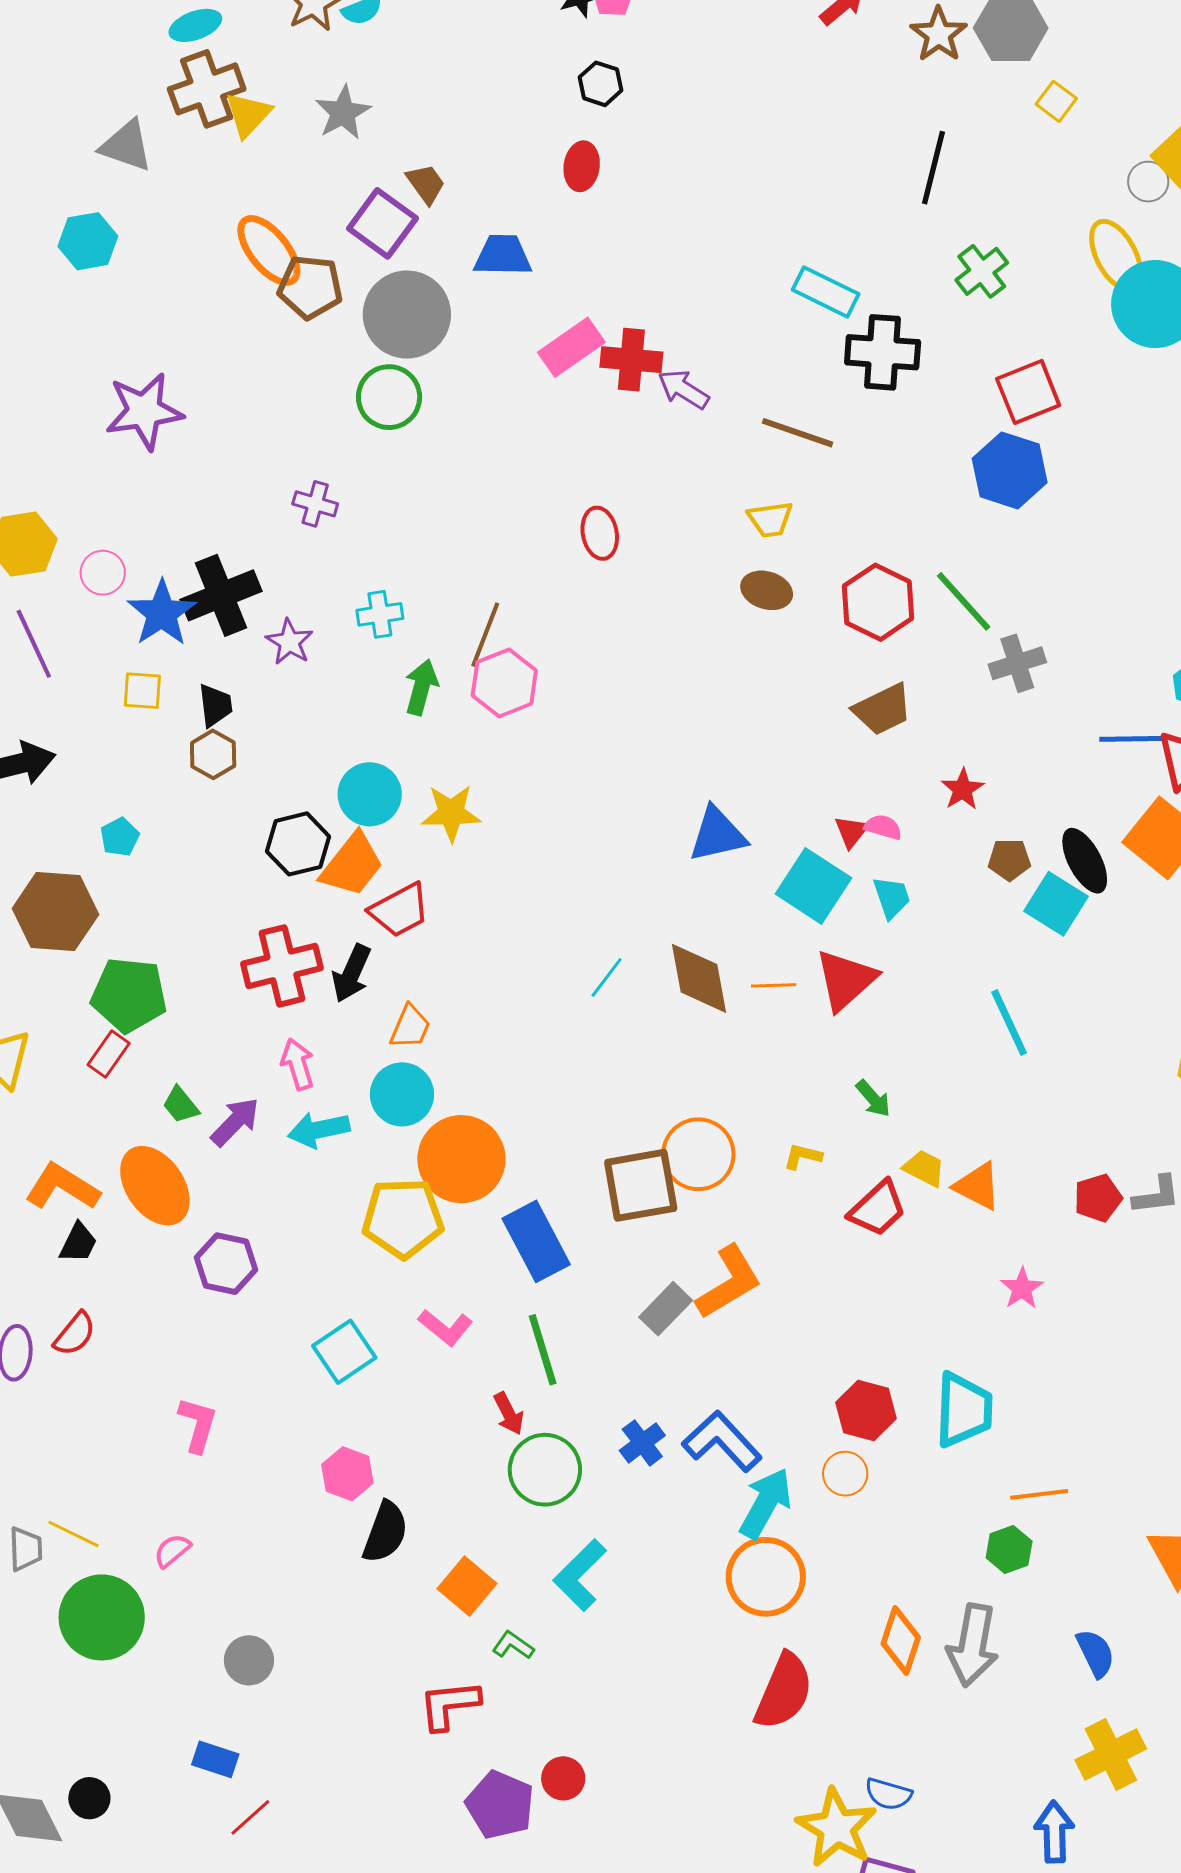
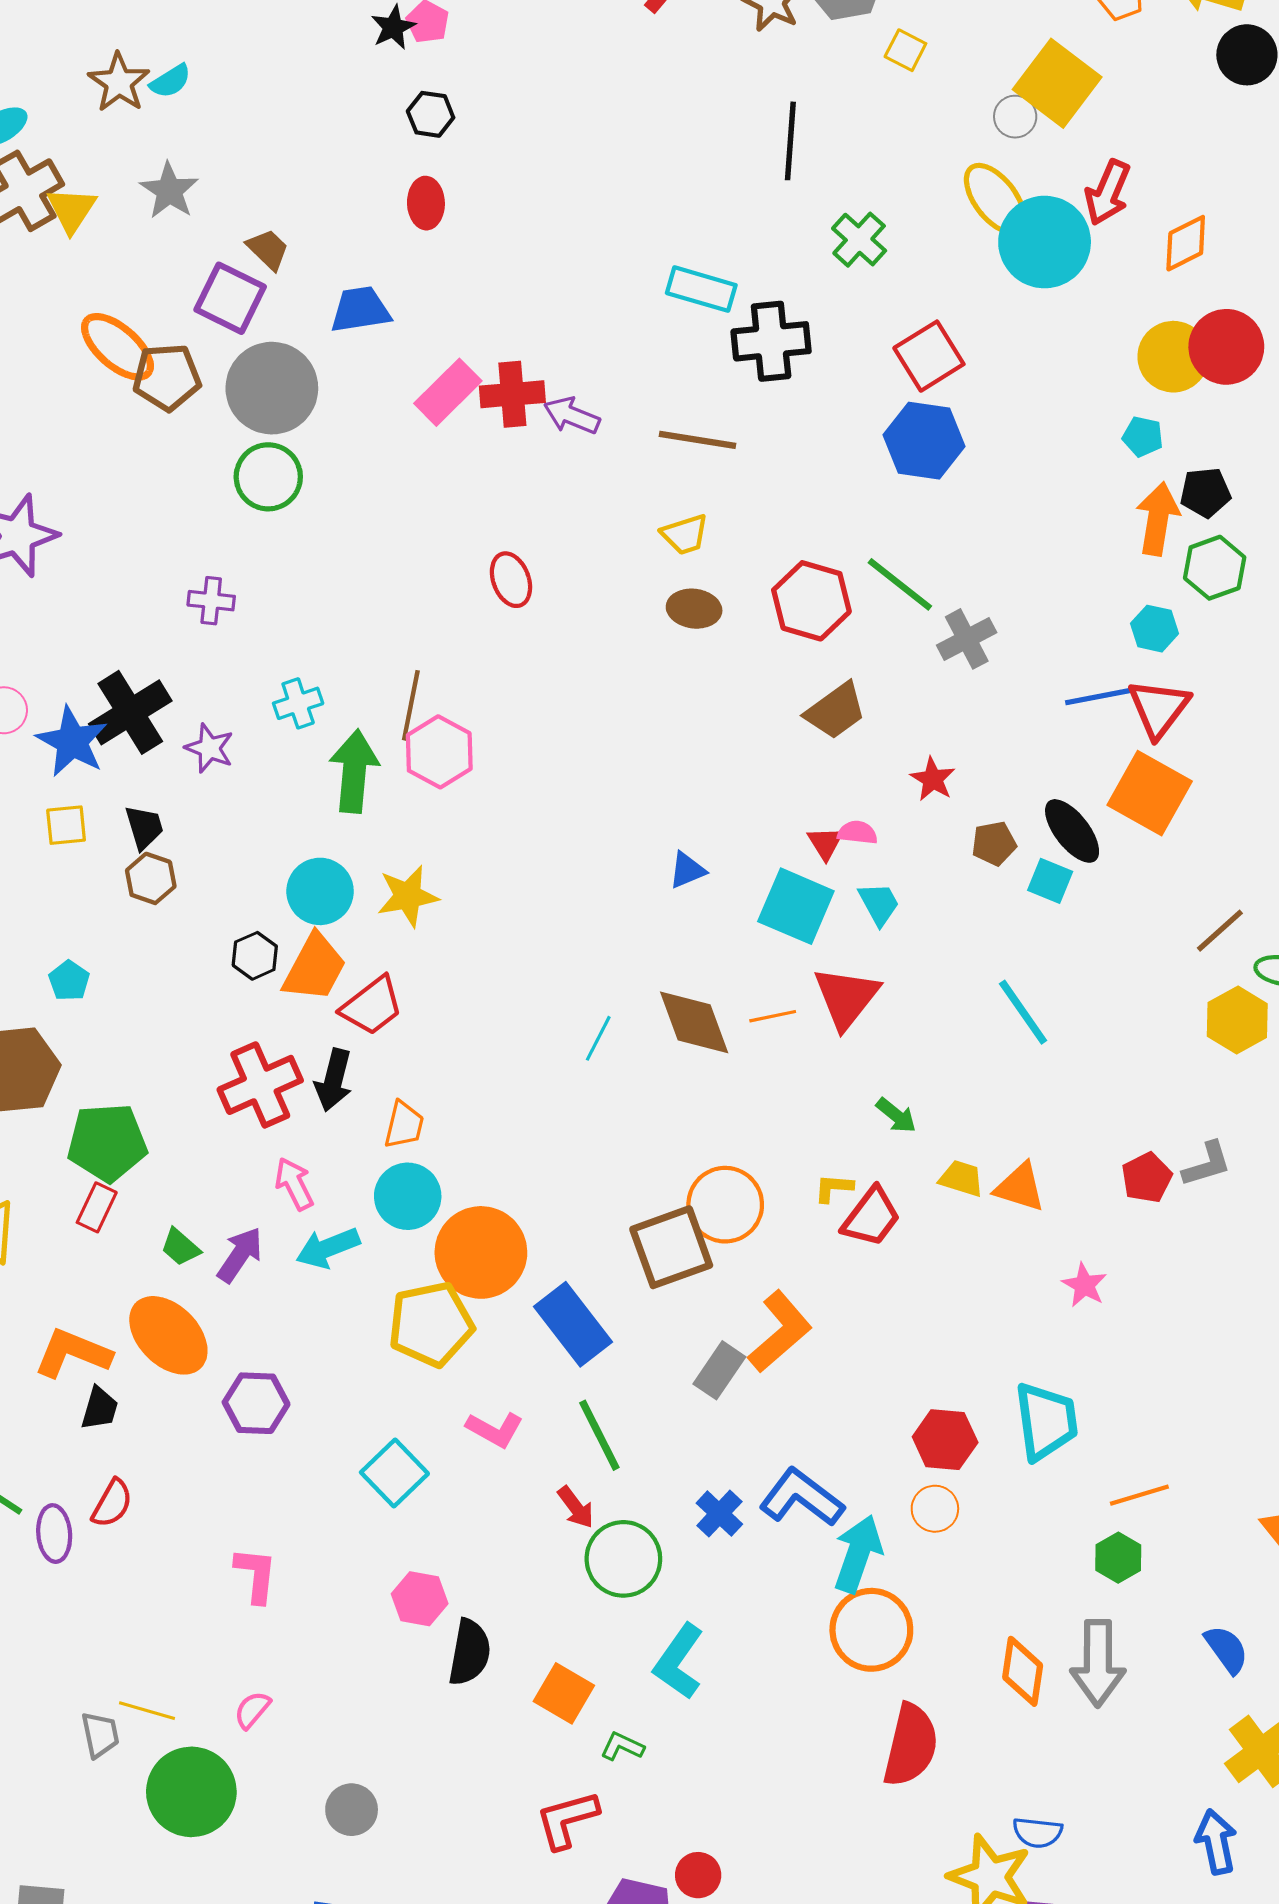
green arrow: (421, 687) -> (354, 771), size x1.4
blue triangle: (717, 834) -> (687, 870), size x0.6
black hexagon: (298, 844) -> (255, 956), size x0.7
cyan square: (1056, 904) -> (1050, 881), size x0.7
red trapezoid: (878, 1209) -> (871, 1217), moved

